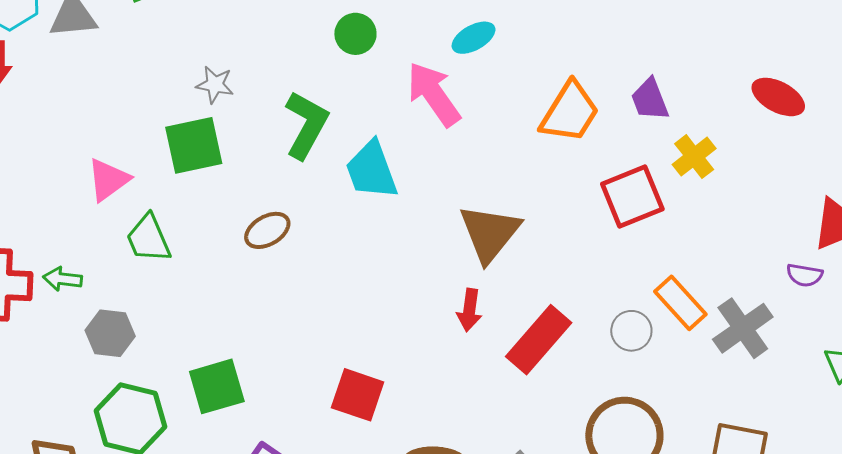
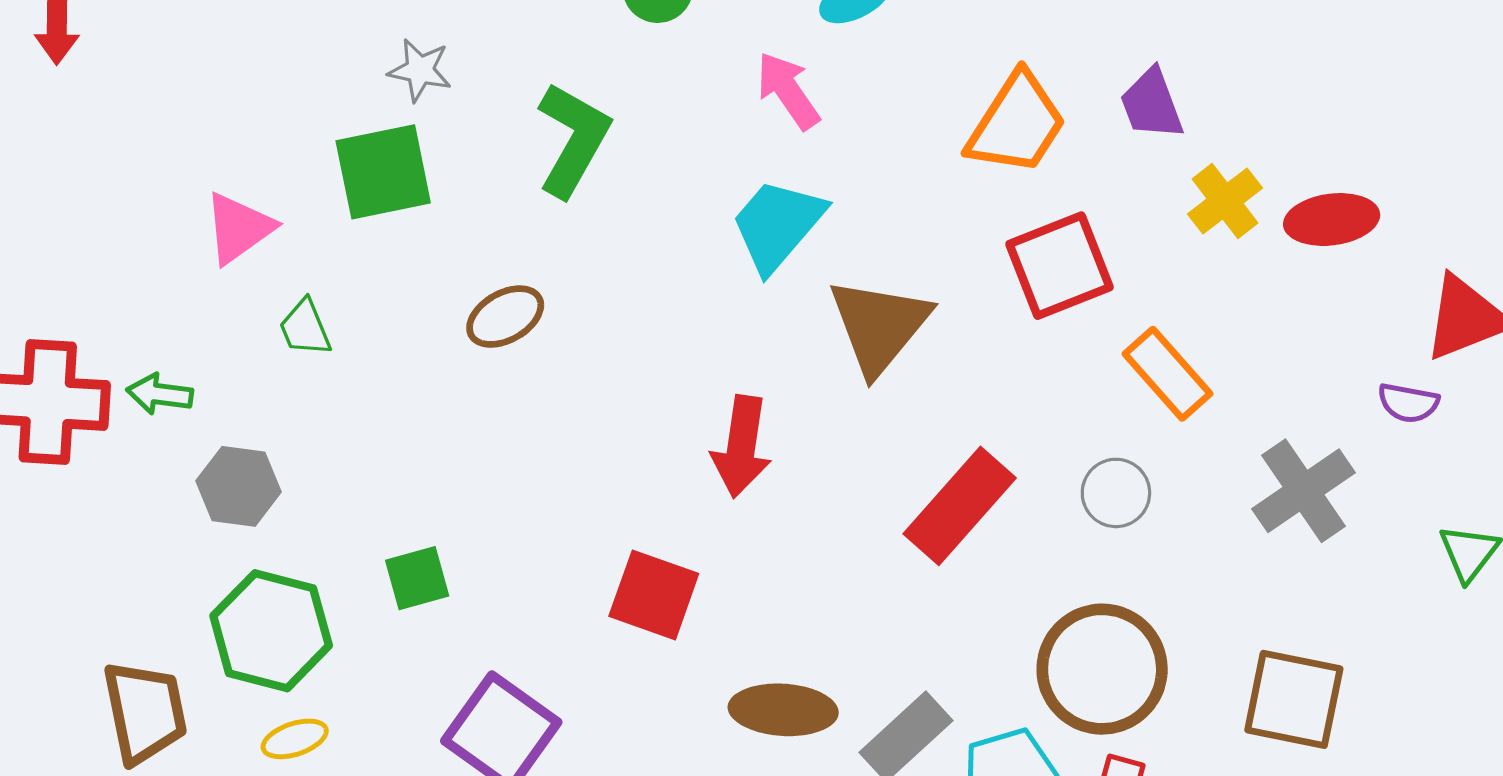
pink arrow: (434, 94) -> (788, 91), size x0.7
red ellipse: (778, 97) -> (1332, 220), moved, turned -36
cyan trapezoid: (371, 170) -> (777, 225), moved, turned 60
red square: (632, 197) -> (1060, 266), moved
green trapezoid: (148, 239) -> (305, 328), size x0.7
orange rectangle: (680, 303) -> (1168, 374), moved
red arrow: (469, 310) -> (741, 447), moved, size x1.4
green square: (217, 386) -> (417, 578), size x0.7

